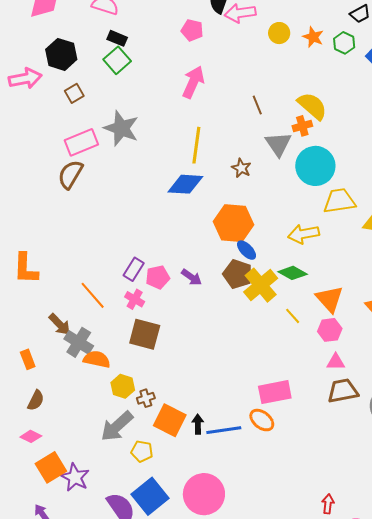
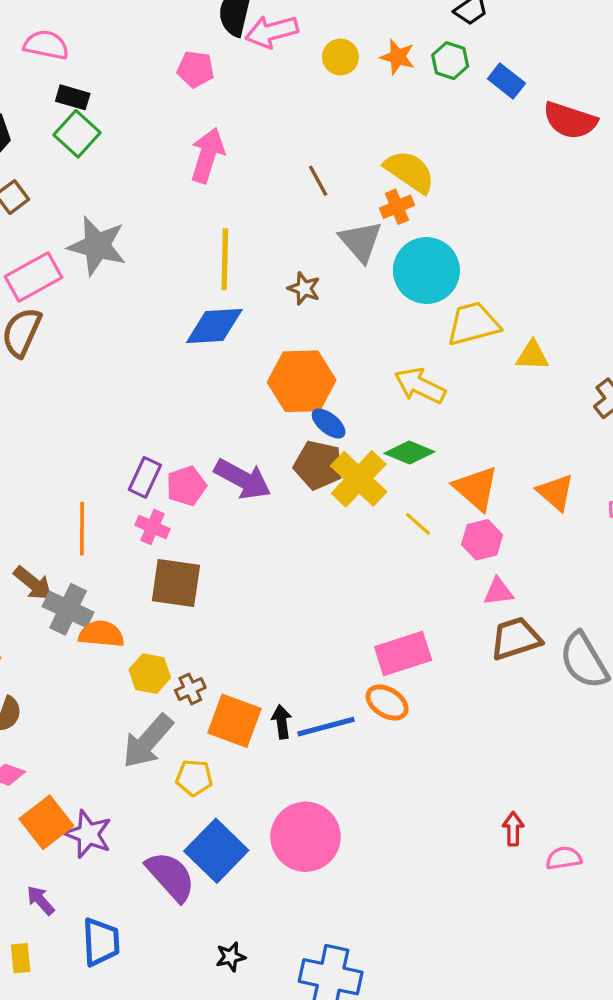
yellow arrow: (304, 234) -> (420, 386), turned 44
purple arrow: (192, 277) -> (243, 479), size x1.6
orange line: (93, 295) -> (82, 529), turned 48

